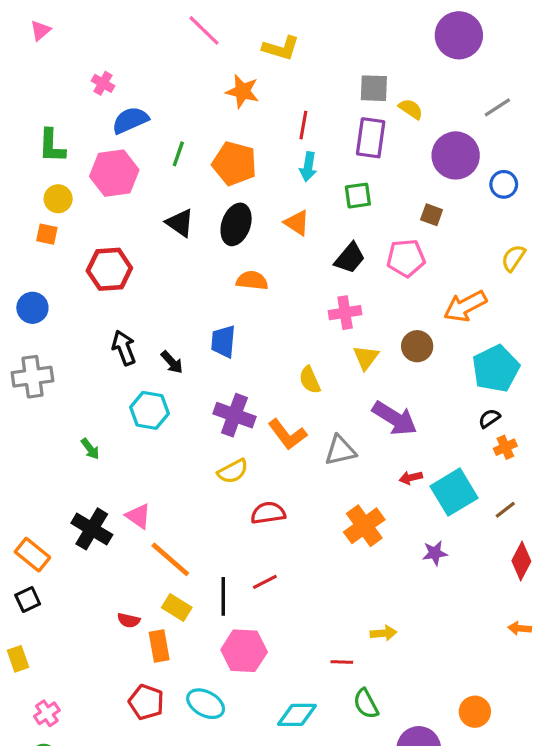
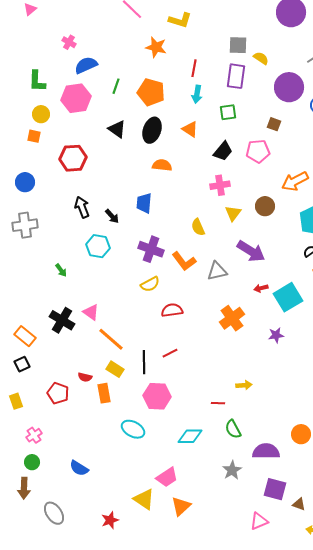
red pentagon: (146, 702) -> (58, 393), moved

